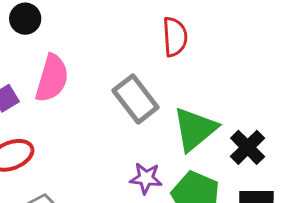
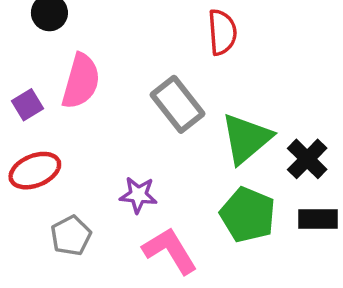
purple star: (146, 178) -> (138, 195), moved

